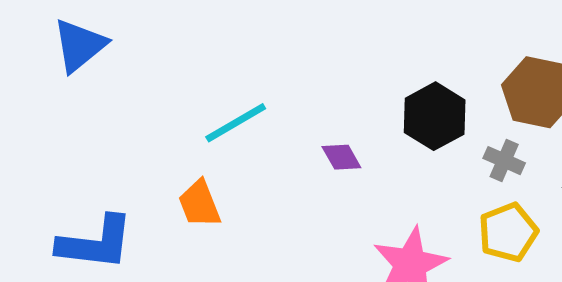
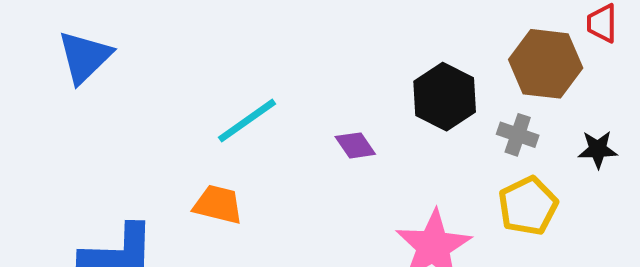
orange trapezoid: (200, 204) -> (218, 204), turned 130

